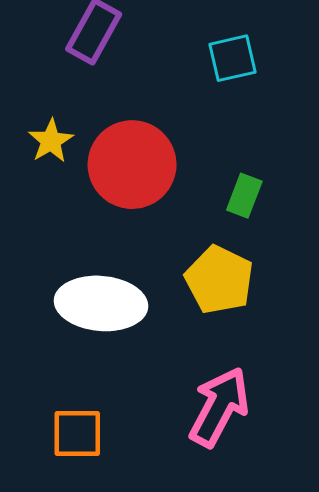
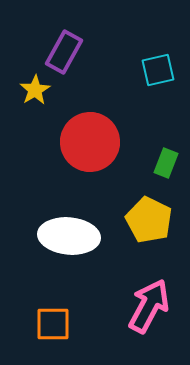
yellow star: (51, 141) -> (35, 90), moved

